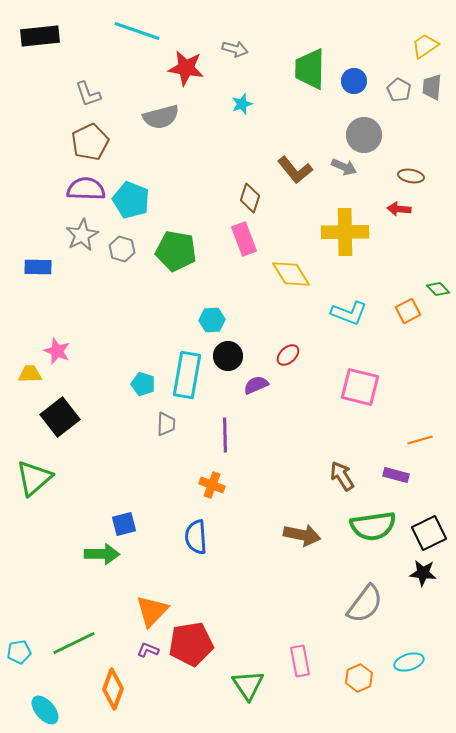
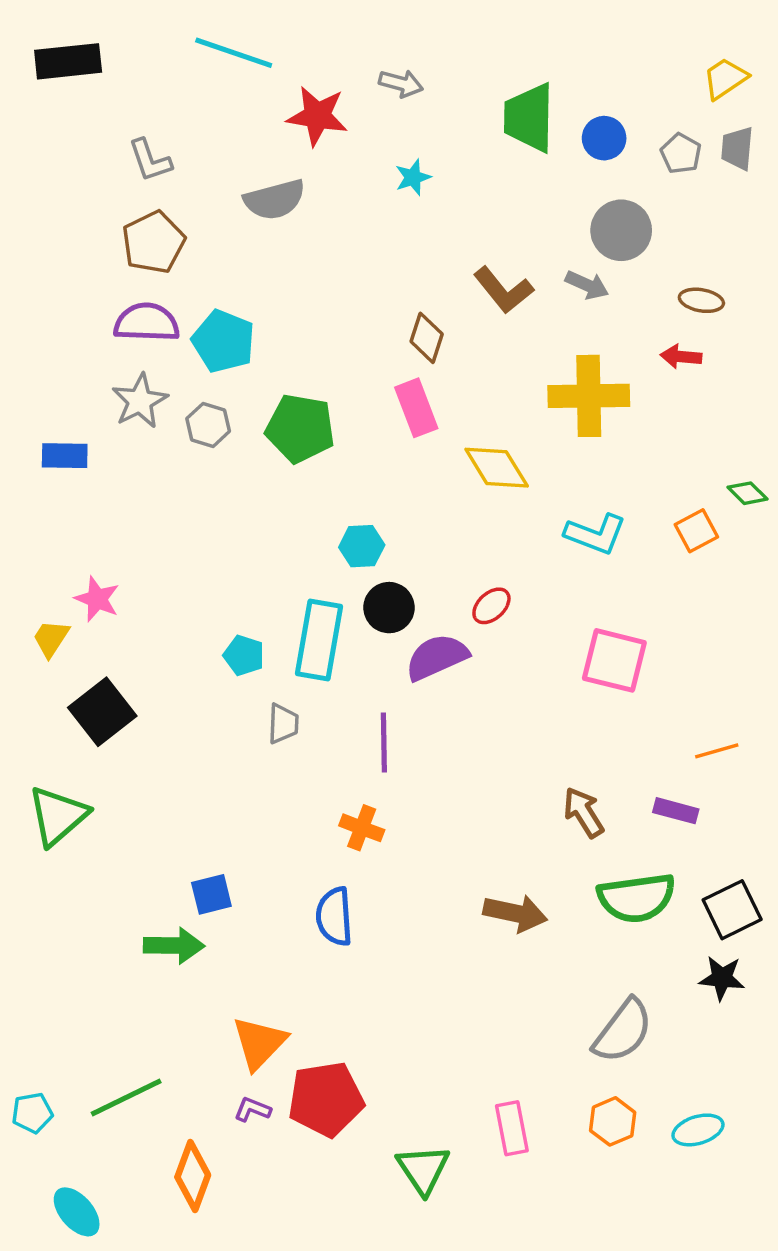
yellow trapezoid: (30, 374) -> (51, 638), turned -55
purple semicircle: (256, 385) -> (437, 657), size x1.5
orange hexagon: (359, 678) -> (613, 1121), moved

